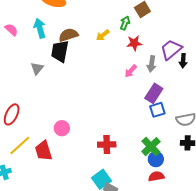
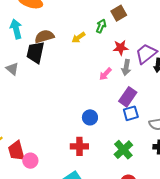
red star: (134, 43) -> (121, 48), moved
gray triangle: (37, 68) -> (12, 69), turned -32
pink circle: (62, 128) -> (30, 161), moved
blue circle: (156, 159) -> (90, 117), moved

